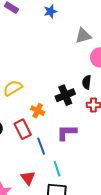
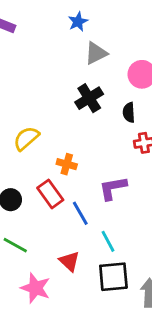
blue star: (50, 11) -> (78, 22), moved
gray triangle: (83, 36) -> (96, 53), moved
black cross: (65, 95) -> (89, 98), moved

